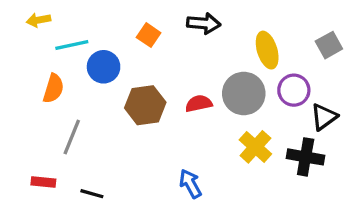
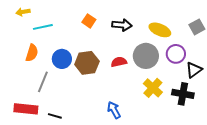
black arrow: (204, 23) -> (122, 25), moved
yellow ellipse: (267, 50) -> (160, 30), turned -50
blue circle: (104, 67) -> (62, 59), moved
red rectangle: (43, 182) -> (26, 109), size x1.6

